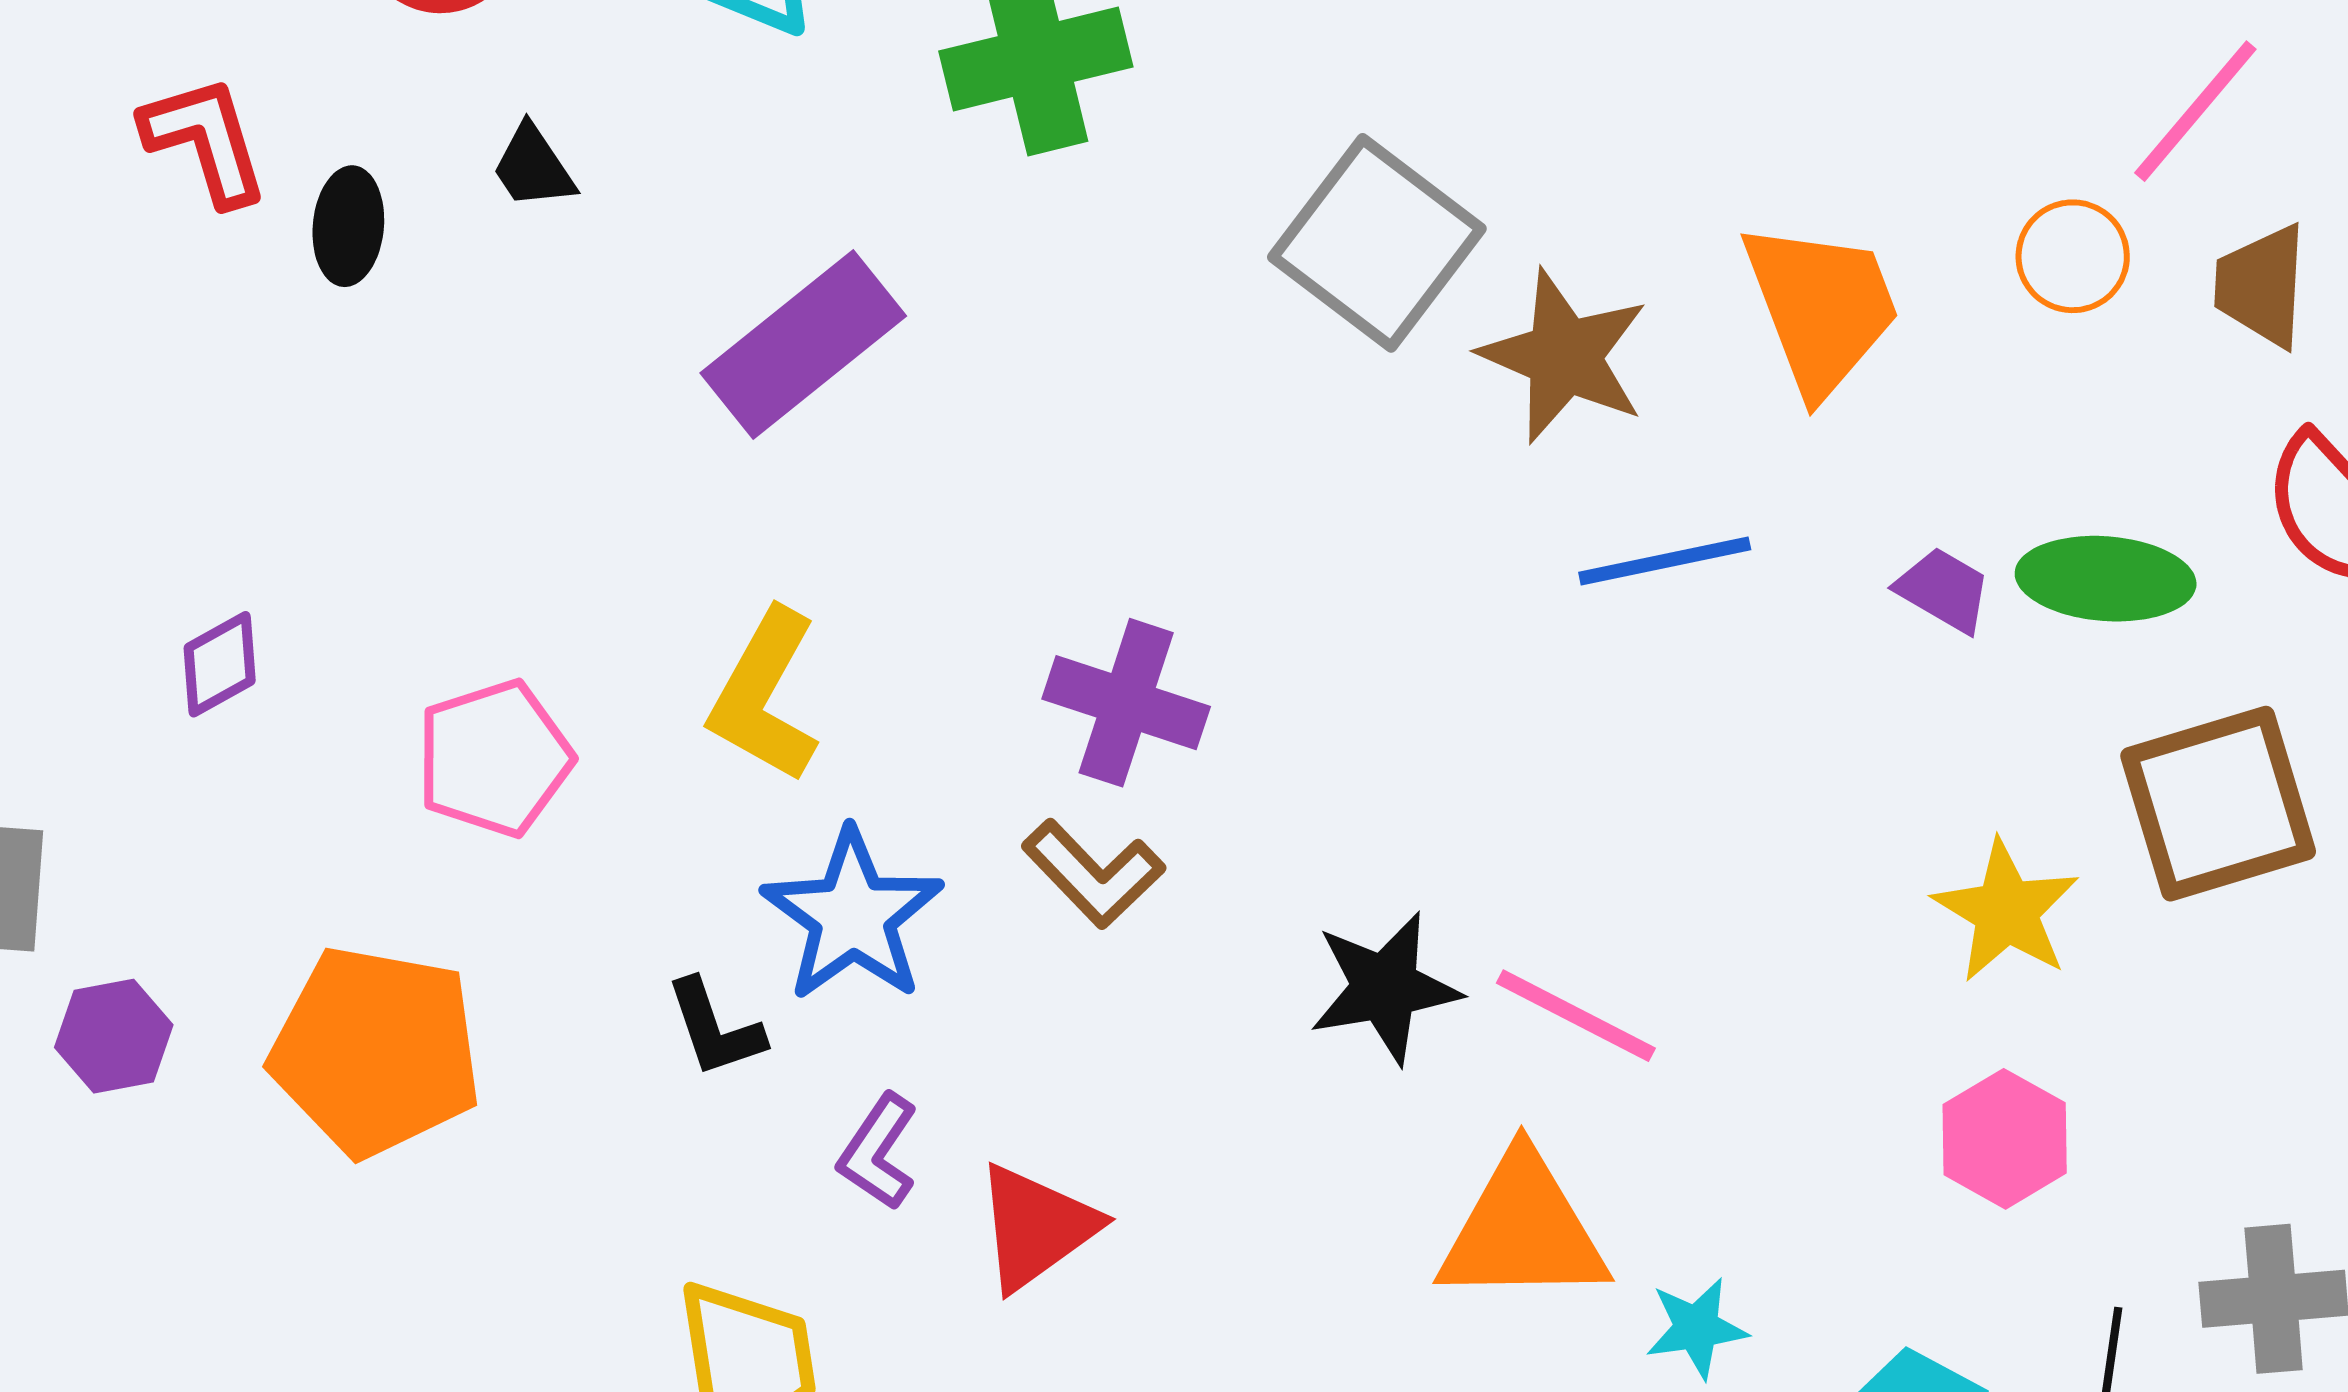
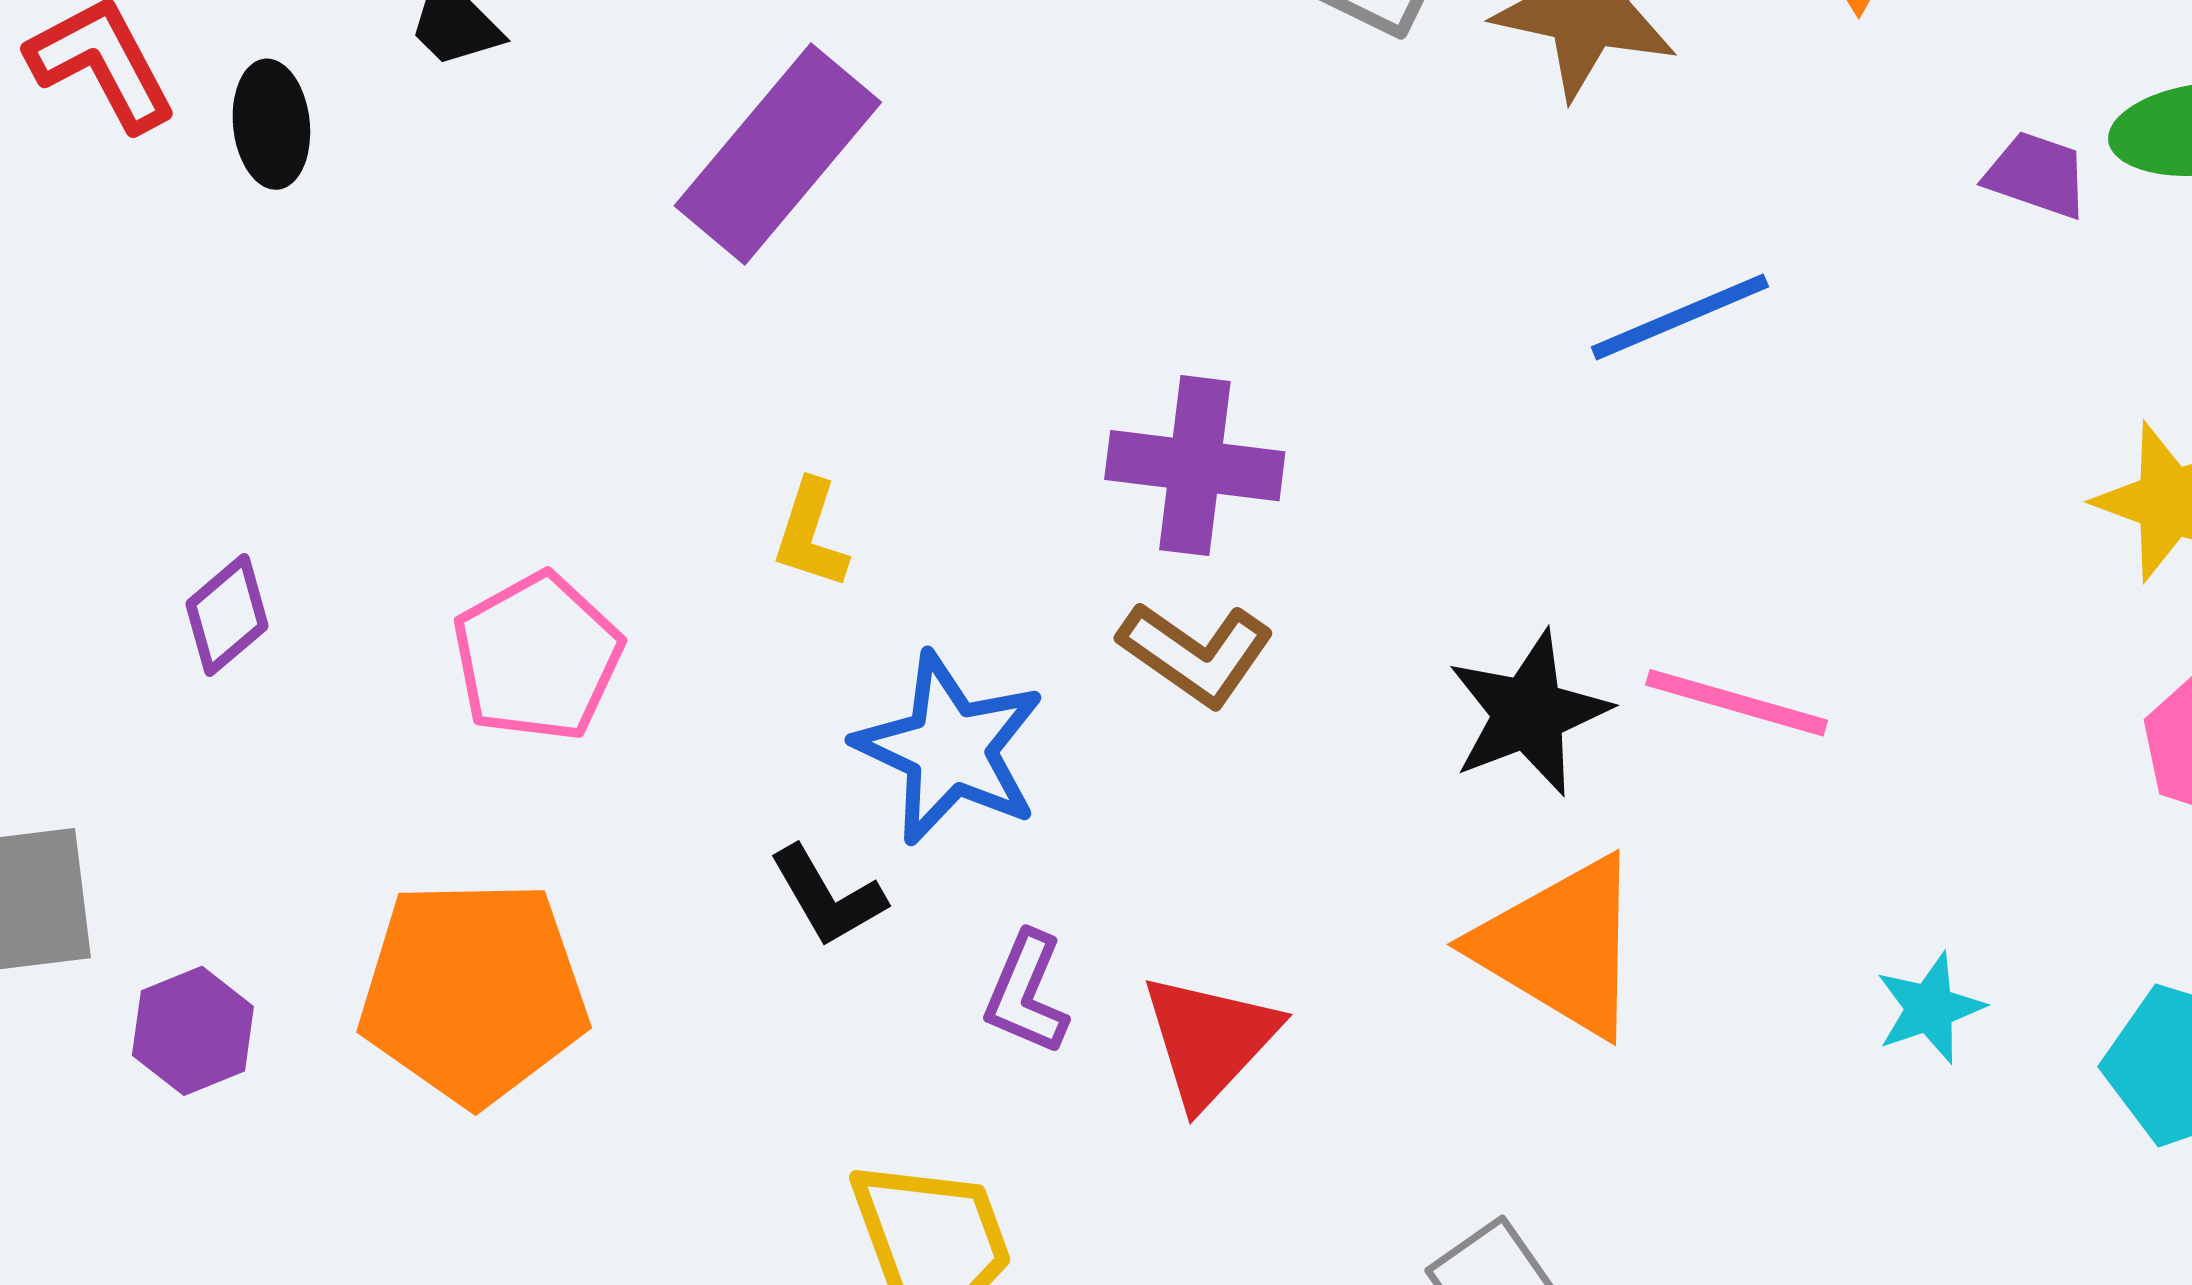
blue line: (1665, 561) -> (1680, 317), moved
yellow L-shape: (765, 696) -> (811, 534), size x0.6
orange triangle: (1523, 1230) -> (1560, 946), moved, turned 43

